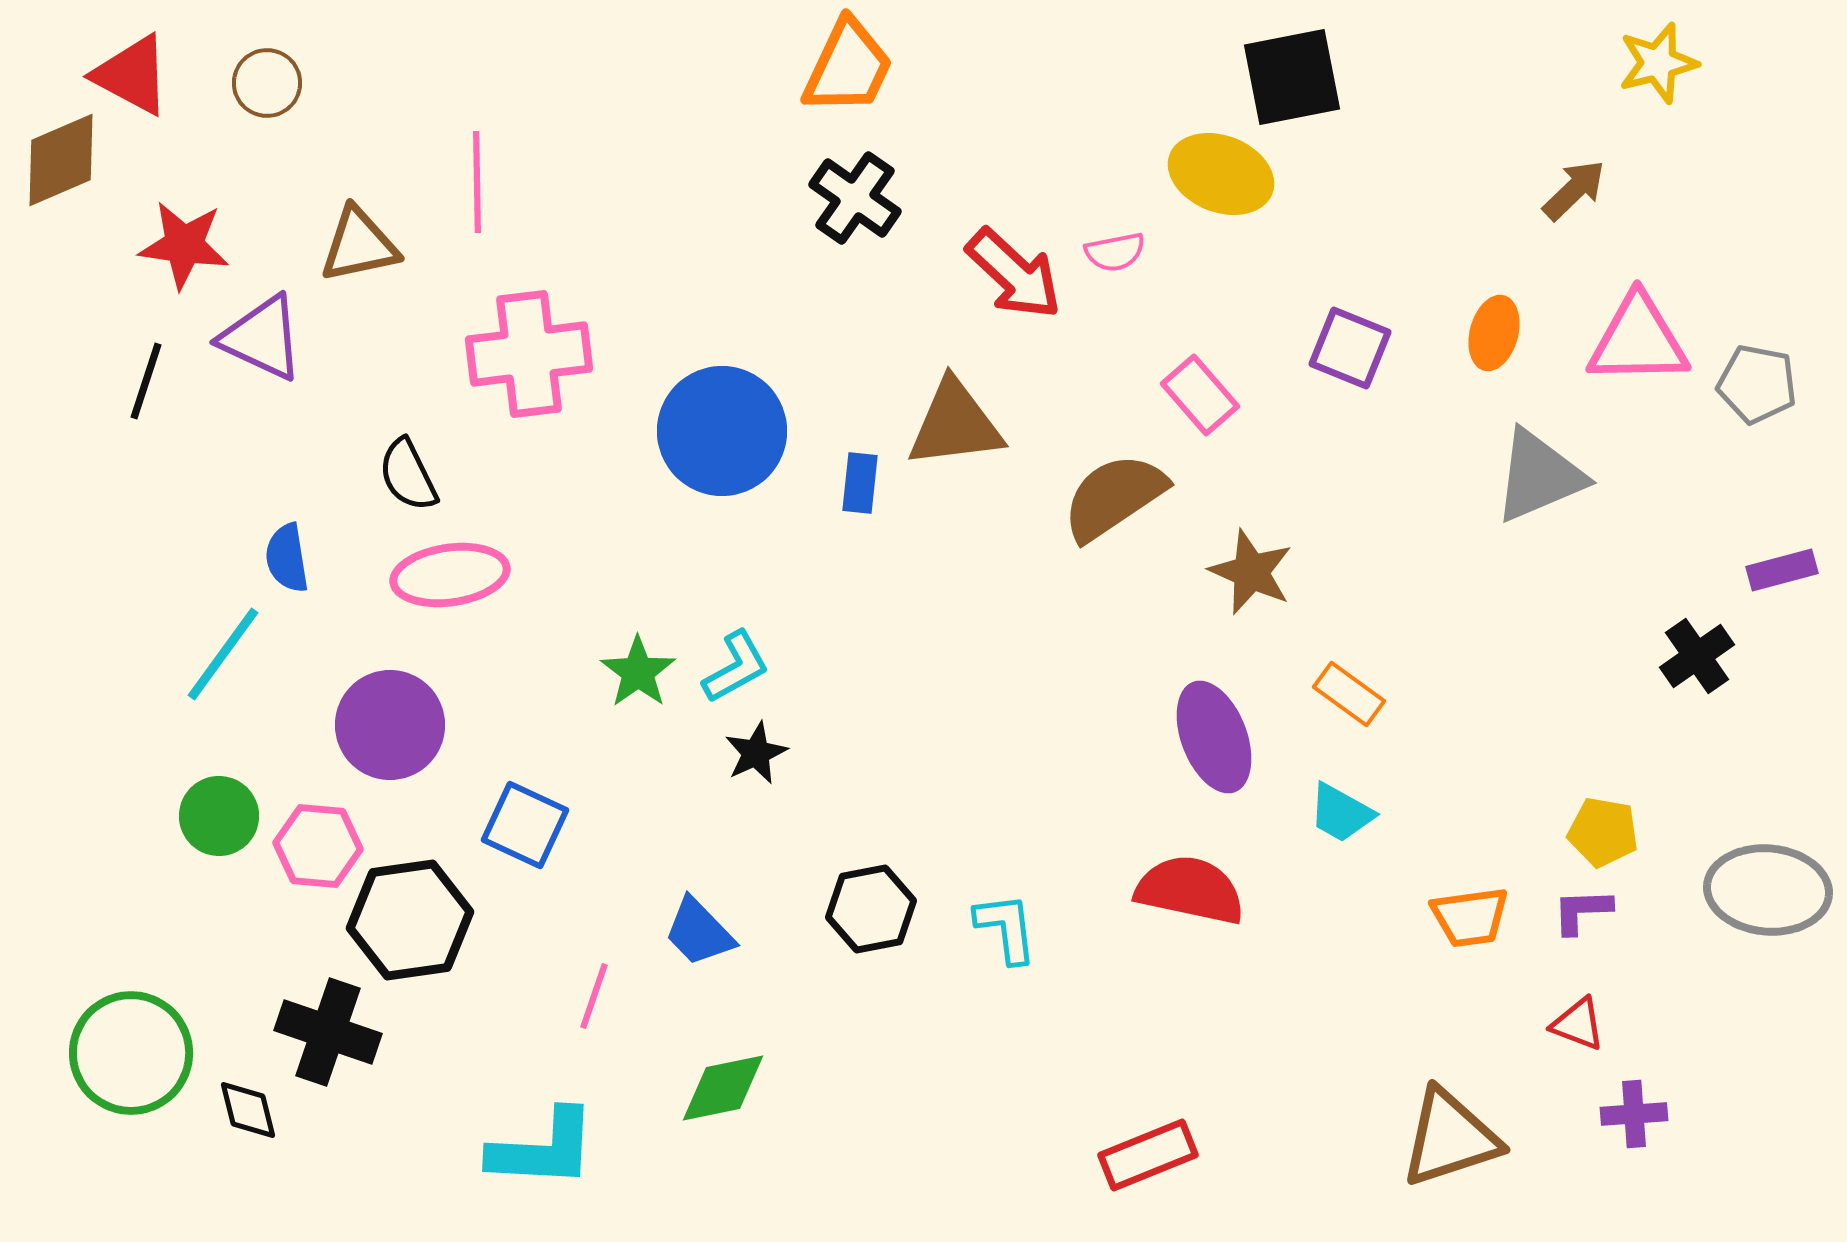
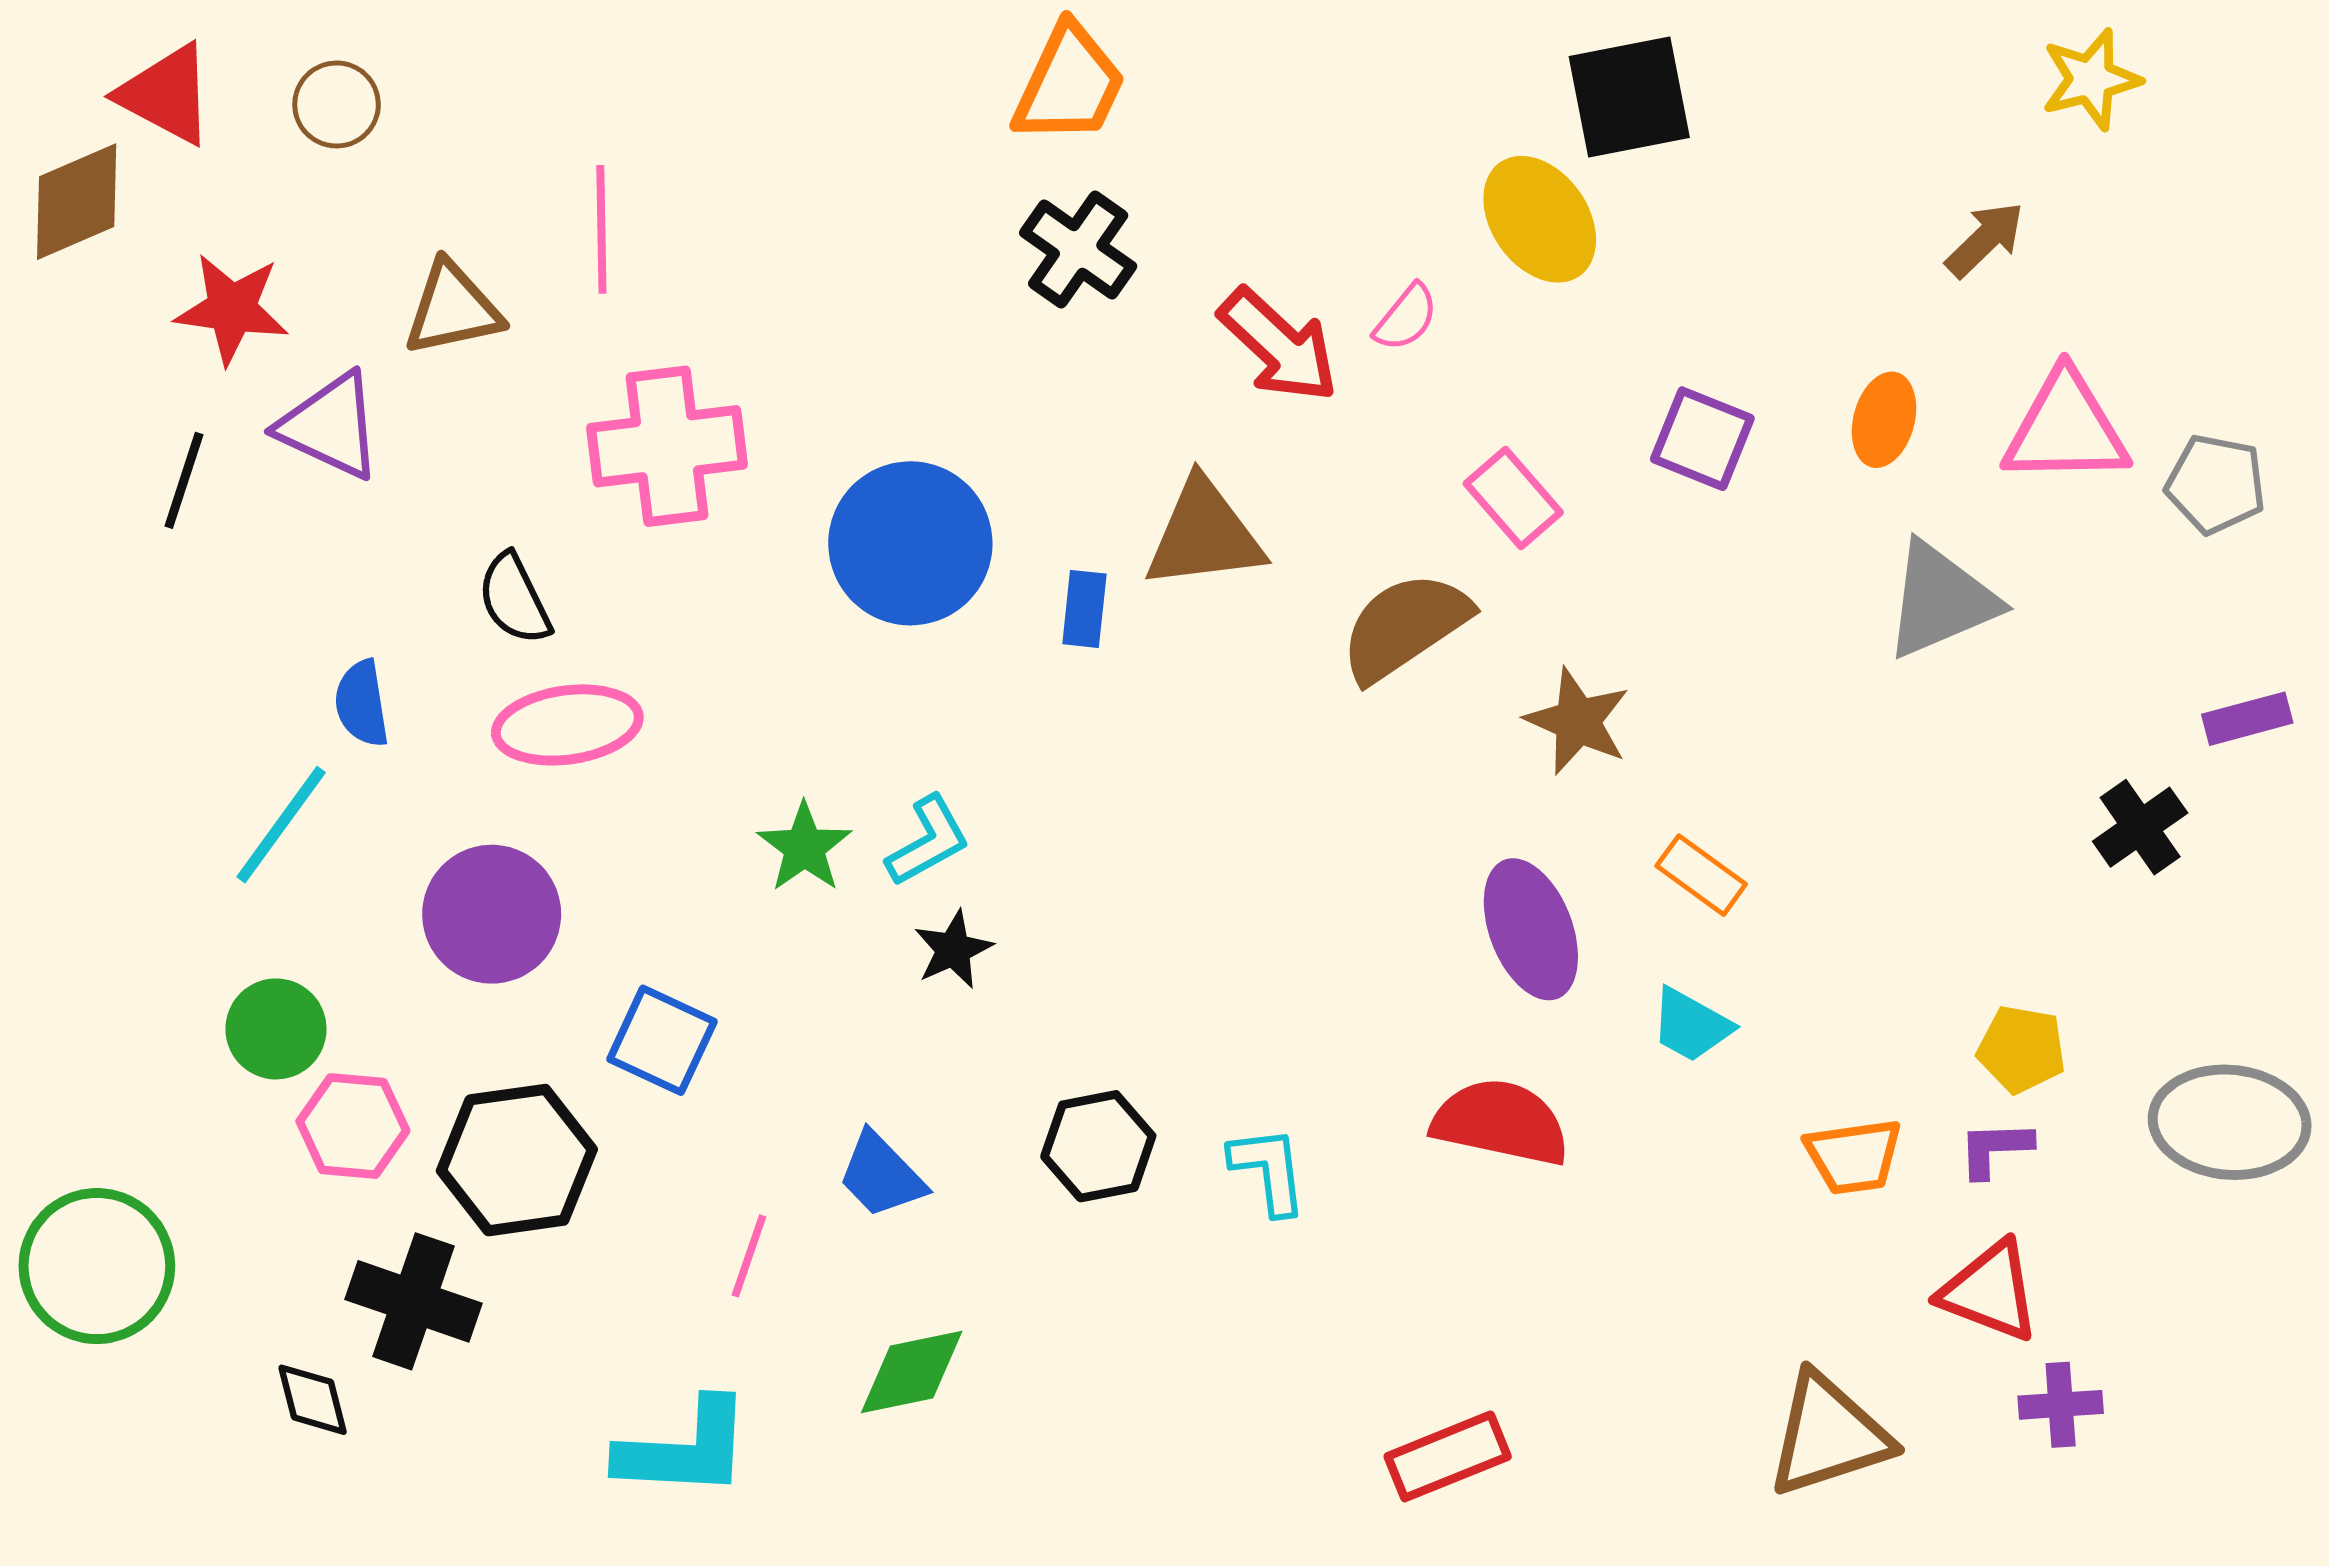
yellow ellipse: (1221, 174) -> (1540, 219), turned 34
pink semicircle: (1115, 252) -> (1406, 318), turned -40
pink hexagon: (318, 846) -> (353, 1126), moved
red triangle: (1578, 1024) -> (1990, 1291), size x1.5
green circle: (131, 1053) -> (97, 1266), moved

